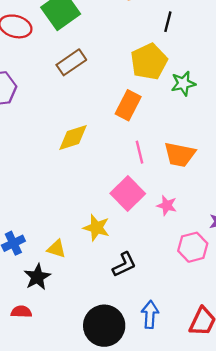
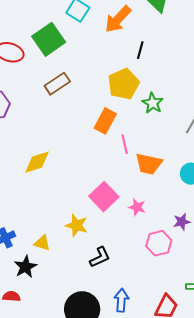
green star: (183, 83) -> (153, 103), turned -30
yellow diamond: (73, 137) -> (37, 162), moved
pink line: (139, 152) -> (125, 144), moved

